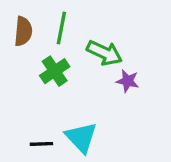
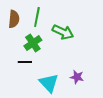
purple star: (128, 81) -> (77, 77), moved
black line: (41, 144) -> (25, 62), moved

